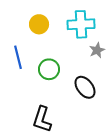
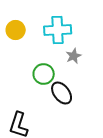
green circle: (49, 69) -> (44, 74), moved

